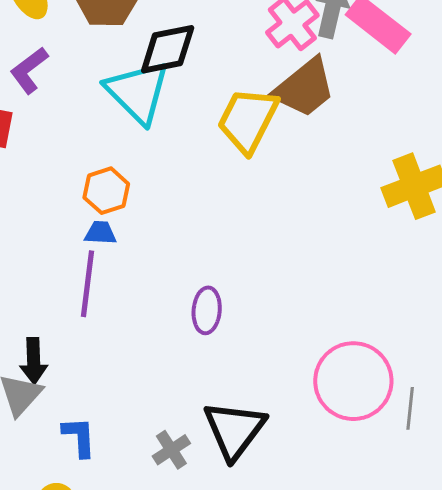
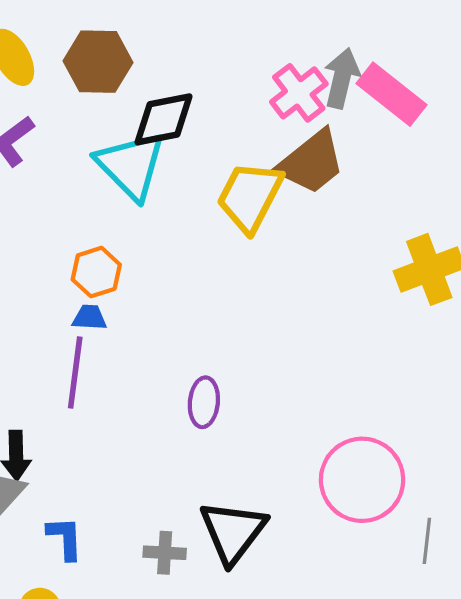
gray line: (410, 408) -> (427, 541), moved
gray cross: (171, 450) -> (165, 553), turned 36

